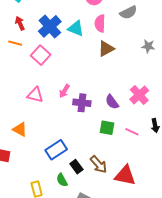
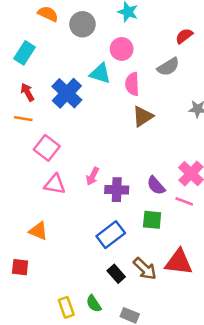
cyan triangle: (76, 28) -> (100, 73), moved
pink square: (41, 55) -> (47, 148), moved
pink line: (132, 132) -> (184, 201), moved
blue rectangle: (56, 150) -> (111, 235), moved
red triangle: (125, 175) -> (179, 262), moved
green semicircle: (62, 180) -> (94, 304), moved

